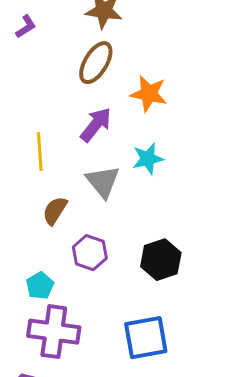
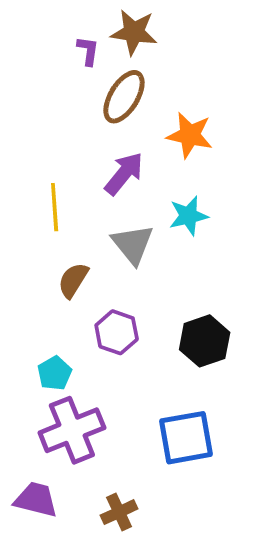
purple L-shape: (26, 27) -> (88, 51), moved, turned -50
purple cross: (54, 332) -> (72, 430), turned -30

